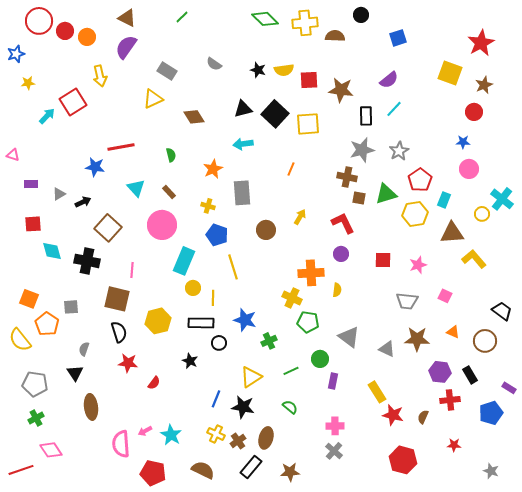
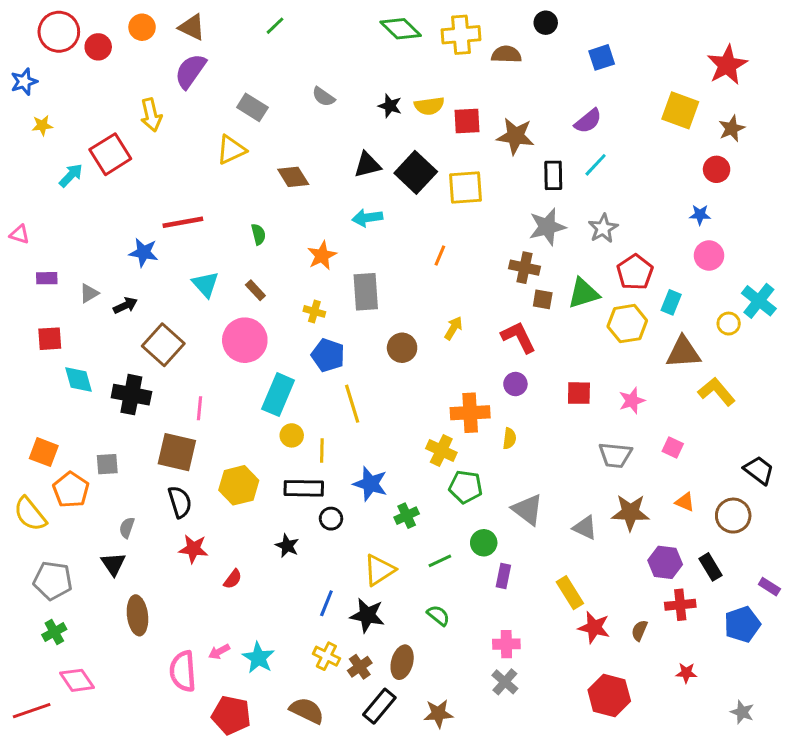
orange circle: (87, 37) -> (142, 27), moved

